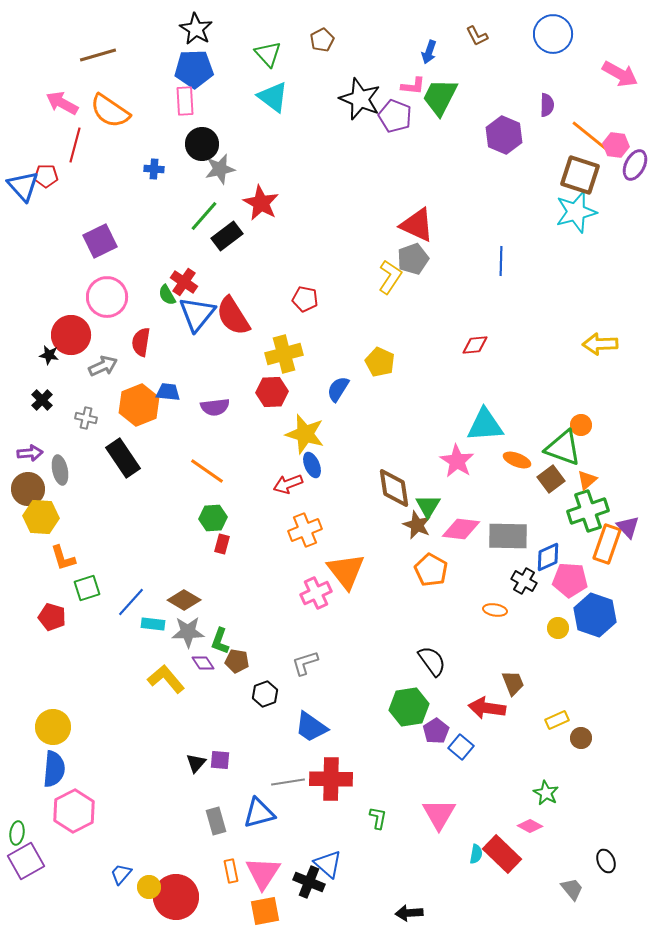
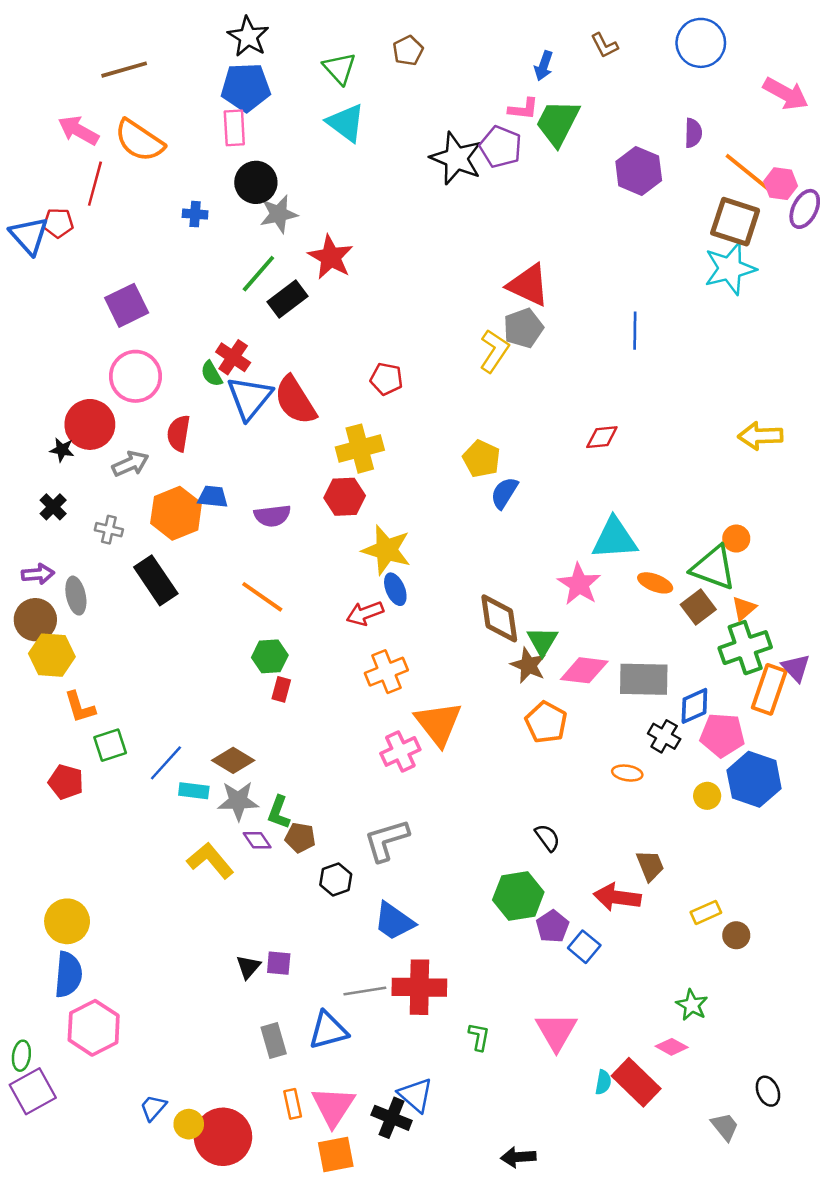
black star: (360, 99) -> (456, 158), moved
blue semicircle: (338, 389) -> (504, 493), moved
black semicircle: (432, 661) -> (547, 838), size x0.7
gray L-shape: (305, 663) -> (386, 840), size x1.4

